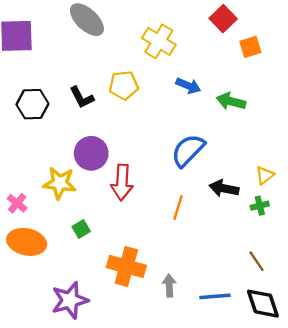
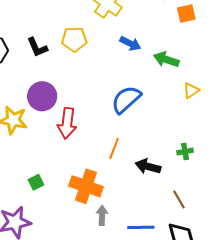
yellow triangle: (265, 175) -> (191, 91), moved
black arrow: (224, 188) -> (148, 166), moved
green square: (81, 229) -> (36, 182), moved
orange cross: (126, 266) -> (86, 186), moved

